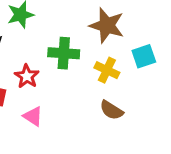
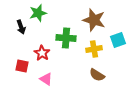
yellow cross: (107, 70) -> (94, 49), turned -35

